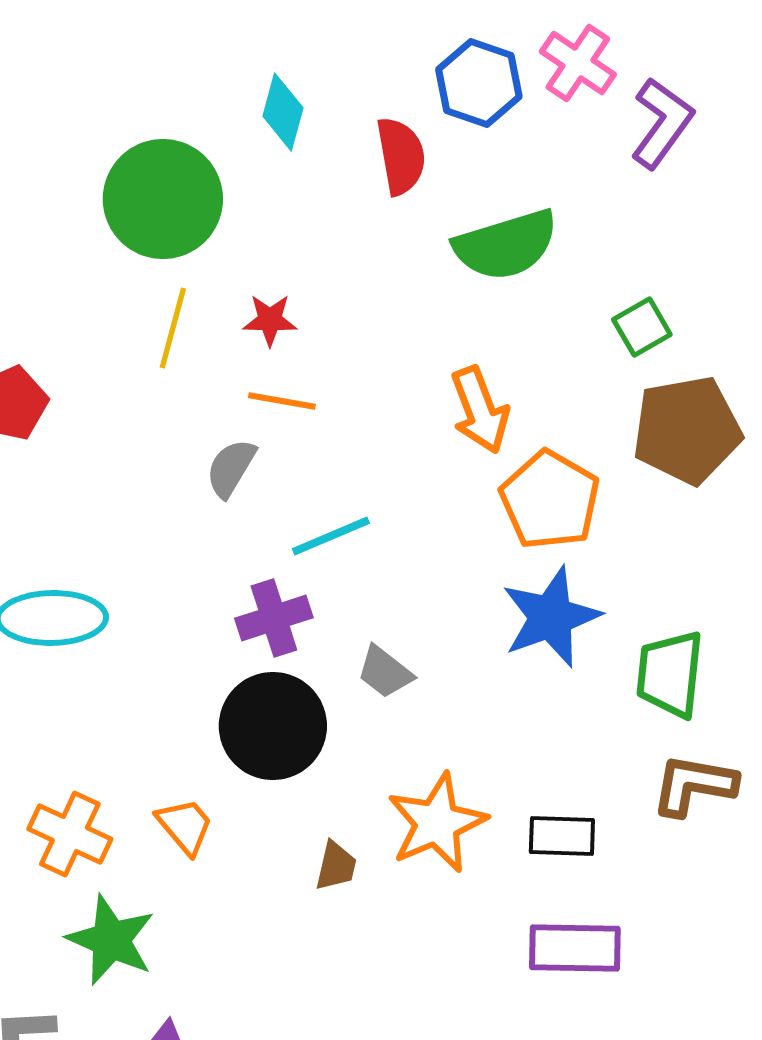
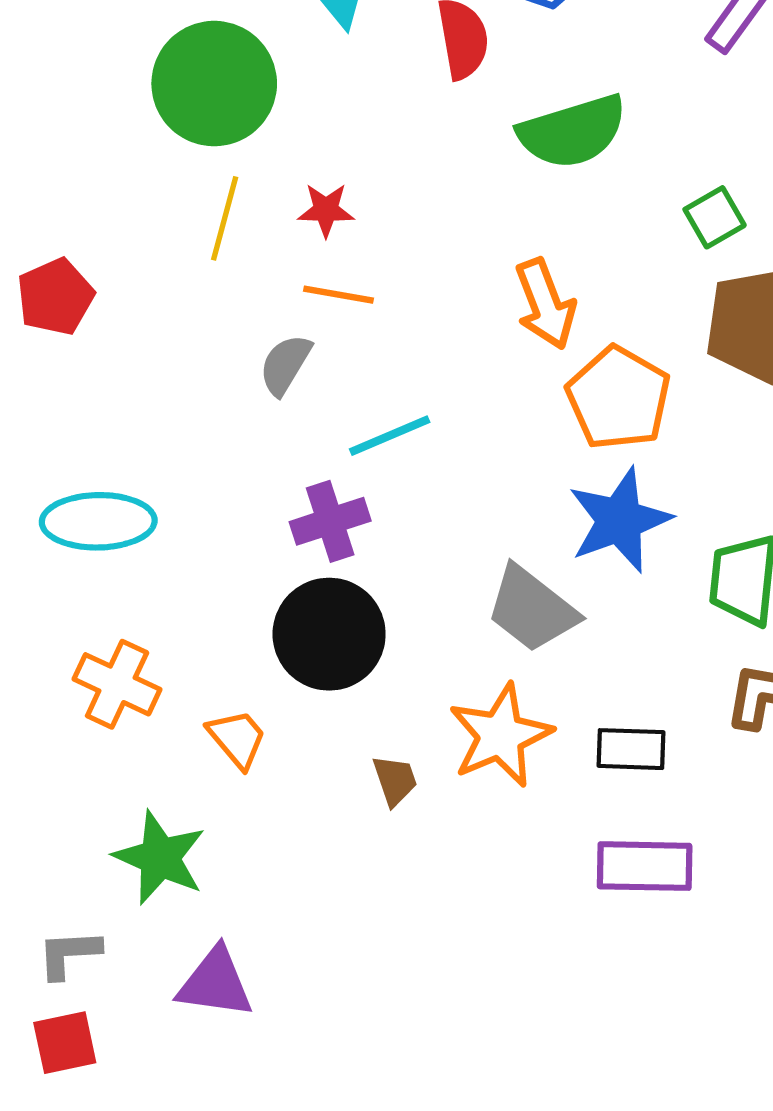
gray trapezoid: (385, 672) -> (532, 609), moved, size x1.6
orange cross: (70, 834) -> (117, 684), moved
brown trapezoid: (336, 866) -> (395, 780), turned -32

